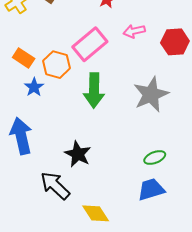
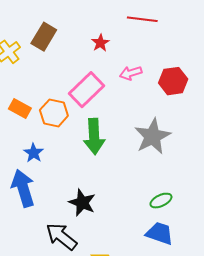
blue star: (34, 87) -> (34, 153), moved
blue trapezoid: (151, 189) -> (160, 233), turned 40

